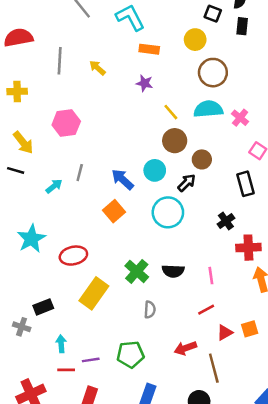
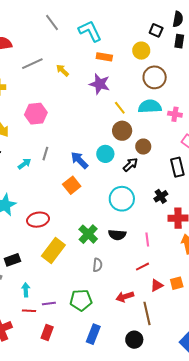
gray line: (60, 61) -> (32, 64), turned 60
purple star: (145, 83) -> (100, 84), size x1.5
pink cross: (240, 118) -> (175, 114), turned -32
cyan circle: (168, 212) -> (122, 199), moved

